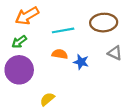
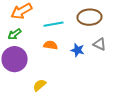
blue star: (81, 62) -> (78, 50), moved

